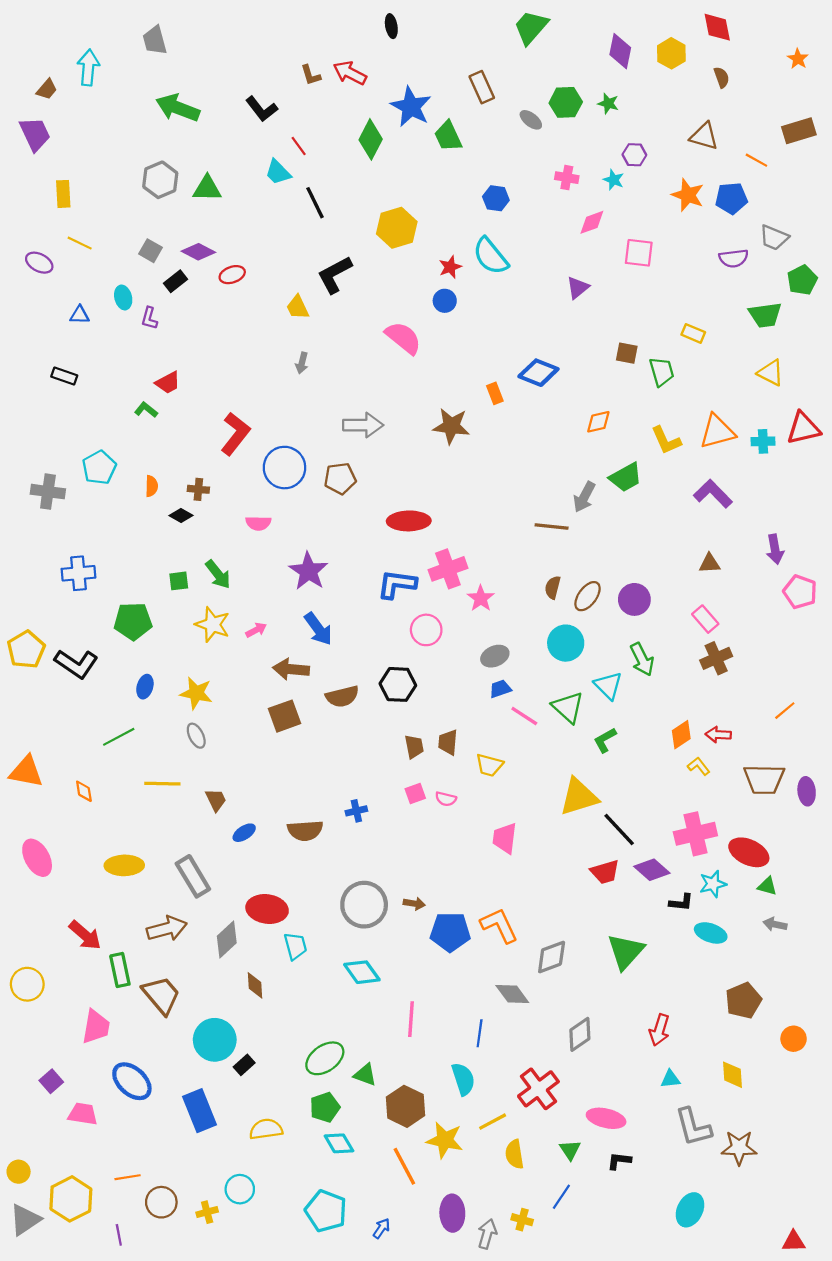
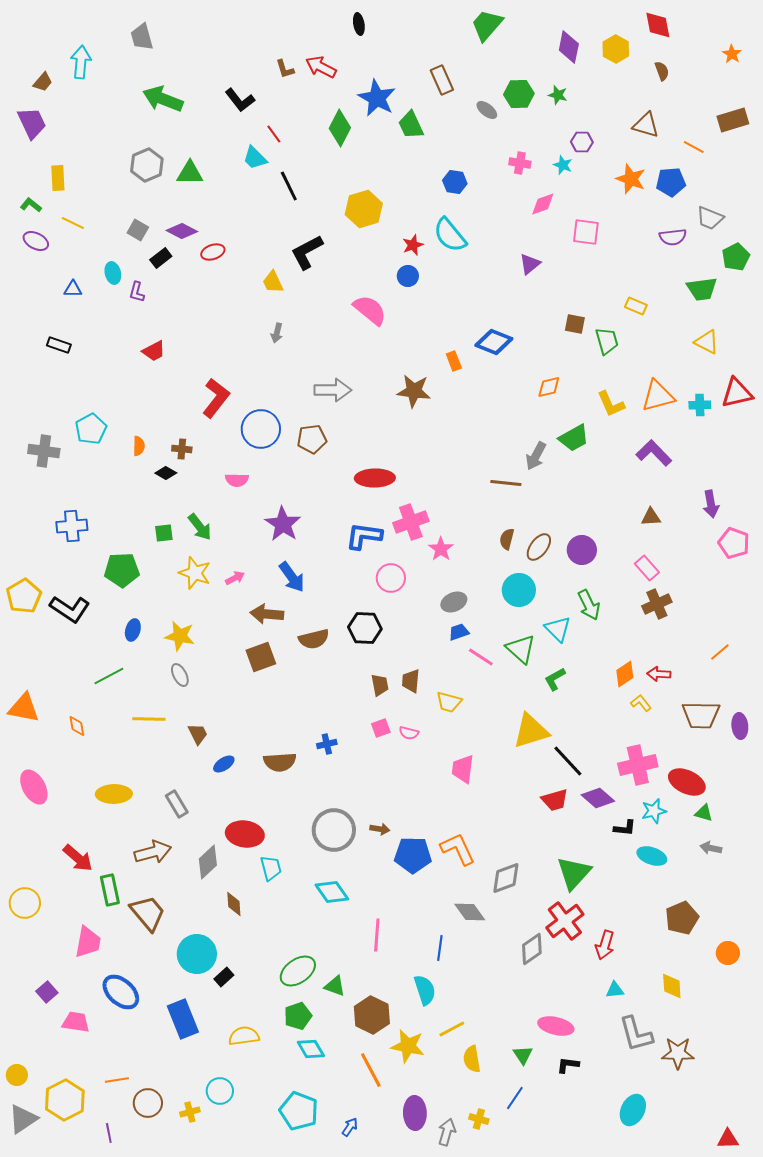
green L-shape: (146, 410) -> (31, 205), moved
gray rectangle: (193, 876) -> (177, 804), size x0.7
red cross: (538, 1089) -> (565, 921), moved

